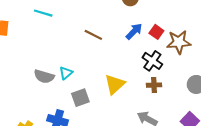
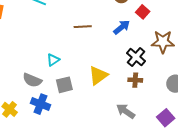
red square: (156, 32) -> (143, 12), moved
brown line: (93, 35) -> (83, 27), turned -36
gray semicircle: (44, 76) -> (32, 80), moved

